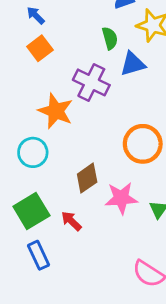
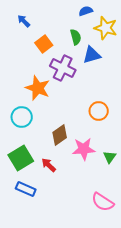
orange square: (40, 48) -> (44, 44), moved
orange circle: (143, 144) -> (99, 111), size x0.7
blue rectangle: (39, 255) -> (26, 189), turned -42

